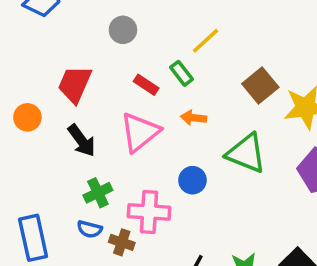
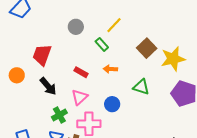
gray circle: (123, 30) -> (76, 27), moved
red rectangle: (146, 85) -> (81, 72), moved
pink triangle: (140, 132) -> (80, 97), moved, size x0.7
green triangle: (246, 153) -> (141, 87), size x0.7

